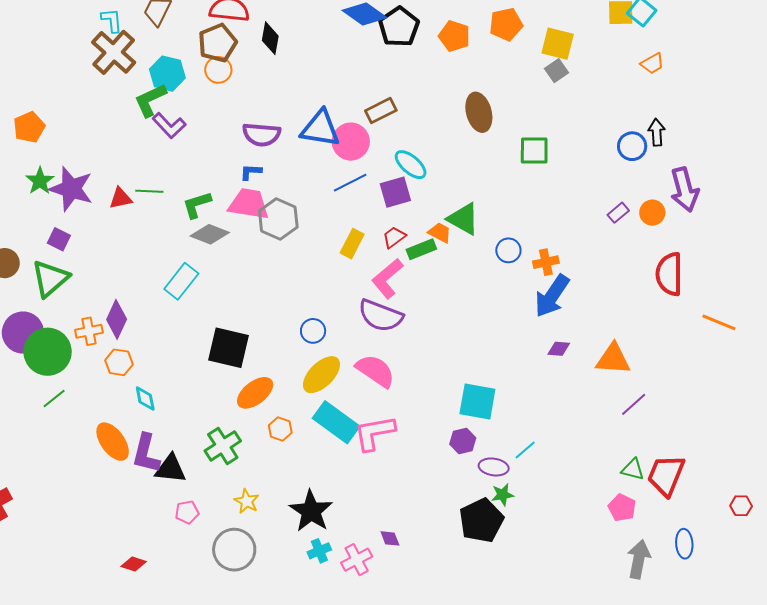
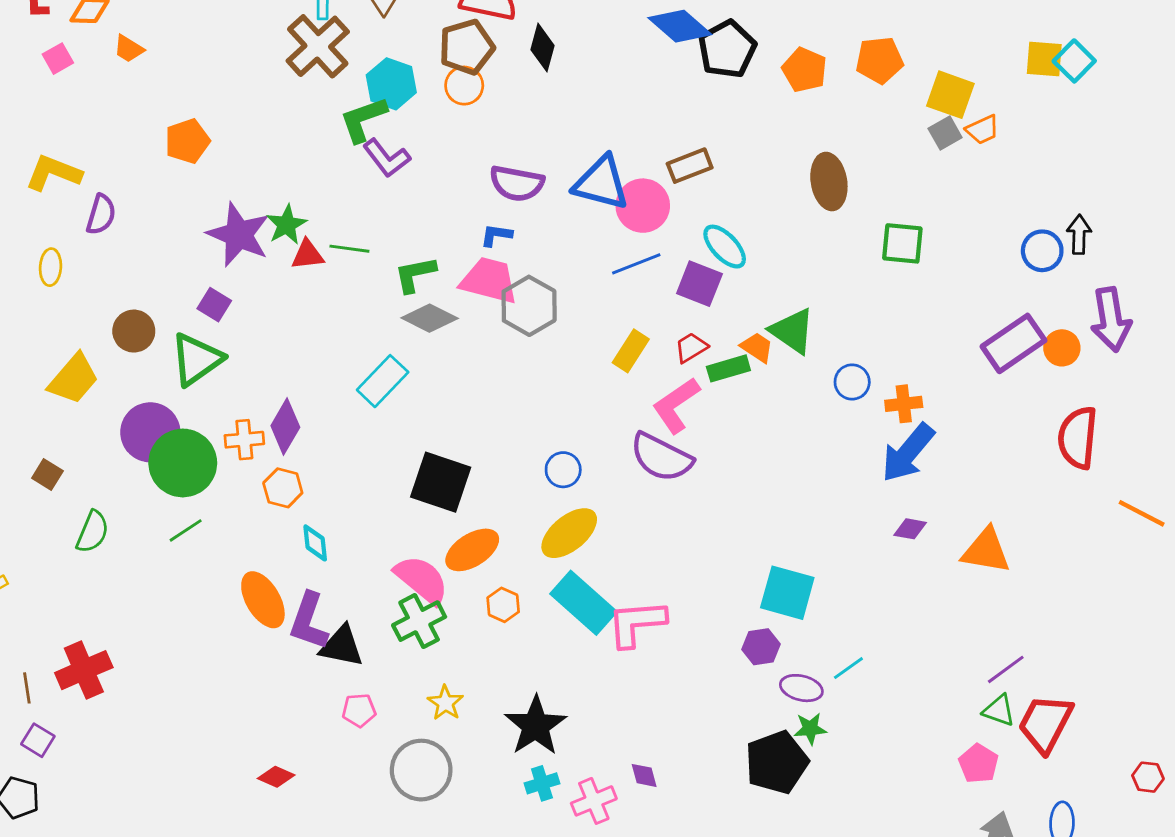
orange trapezoid: (652, 63) -> (983, 130), moved
green star: (40, 181) -> (287, 225), moved
purple square: (395, 192) -> (699, 284), turned 32
purple rectangle: (618, 213) -> (1013, 343), size x2.0
pink semicircle: (375, 371) -> (422, 580), moved
purple line: (634, 404) -> (1006, 669), moved

